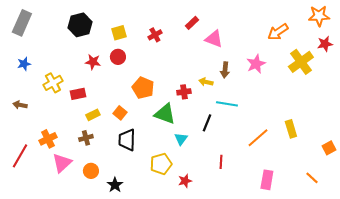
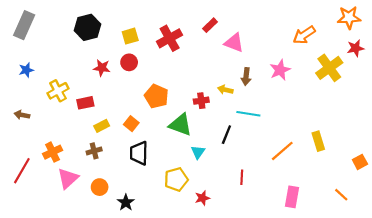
red cross: (155, 35) -> (170, 38), size x1.6

